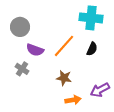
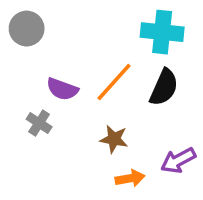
gray circle: (20, 27) -> (27, 29), moved
black semicircle: (92, 49) -> (164, 87), size x1.5

